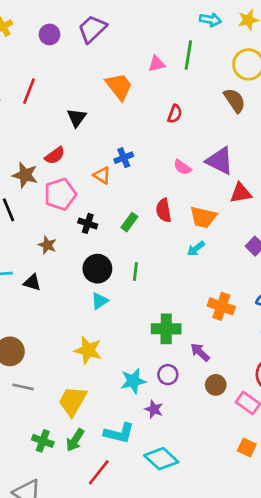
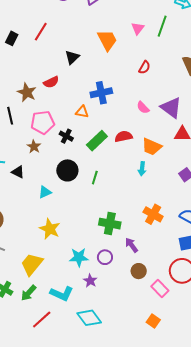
pink triangle: (157, 64) -> (138, 28), turned -48
blue cross: (124, 158) -> (101, 93), size x1.5
orange triangle: (102, 175) -> (82, 112), moved, turned -32
pink pentagon: (60, 194) -> (43, 122), moved
red semicircle: (164, 210) -> (124, 137), turned 78
green rectangle: (129, 222) -> (97, 141), size x1.5
cyan arrow: (196, 249) -> (142, 169), turned -56
cyan triangle: (100, 301) -> (45, 192), moved

